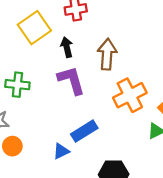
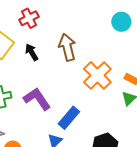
purple L-shape: (71, 80) -> (37, 99), moved

